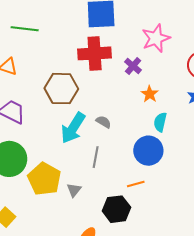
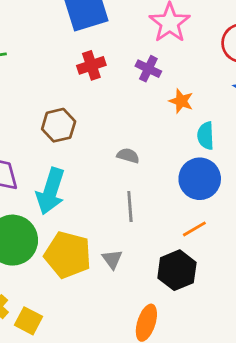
red cross: (95, 53) -> (91, 65), size x0.6
brown hexagon: (61, 89) -> (59, 125), size x0.7
cyan arrow: (73, 128) -> (51, 191), moved

